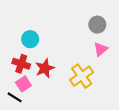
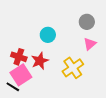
cyan circle: (30, 39) -> (48, 35), moved
pink square: (23, 84) -> (21, 75), size x1.5

